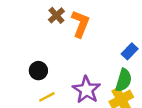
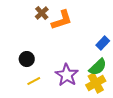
orange L-shape: (80, 24) -> (62, 20), turned 50
green semicircle: (124, 80) -> (98, 67), turned 30

